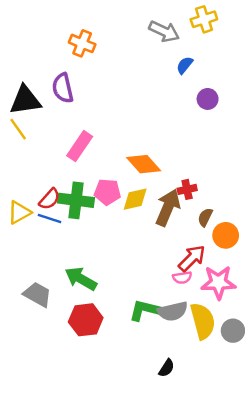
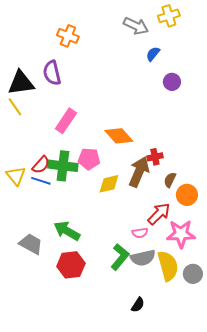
yellow diamond: (135, 199) -> (109, 184), moved
yellow triangle: (19, 212) -> (16, 176), turned -40
pink semicircle: (182, 278) -> (140, 233), moved
green L-shape: (145, 310) -> (120, 257), turned 116

